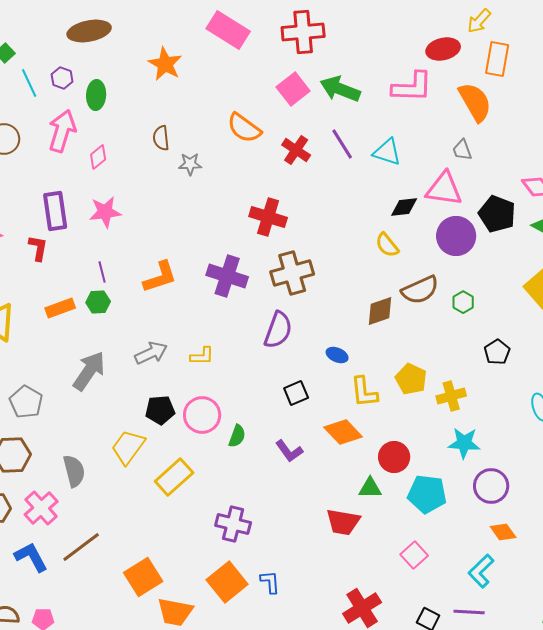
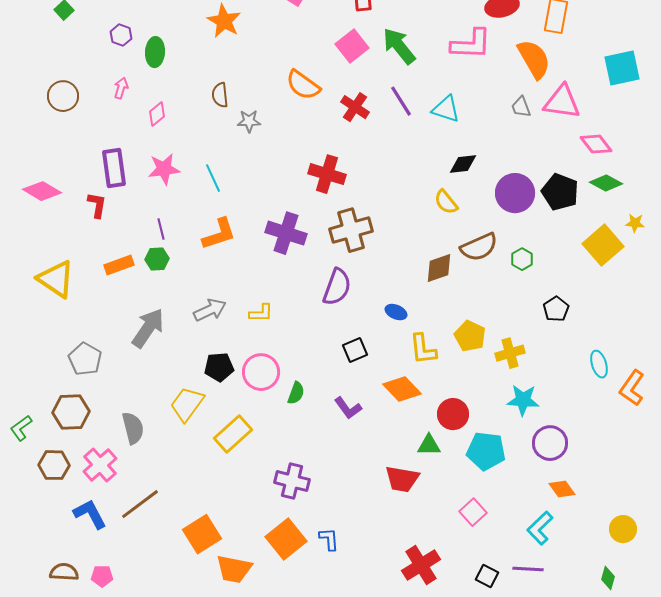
cyan line: (29, 83) -> (213, 178), moved
green arrow: (340, 89) -> (399, 46), turned 30
pink arrow: (62, 131) -> (121, 88), size x0.5
pink triangle: (444, 189) -> (562, 102), moved
black pentagon: (497, 214) -> (560, 192), moved

